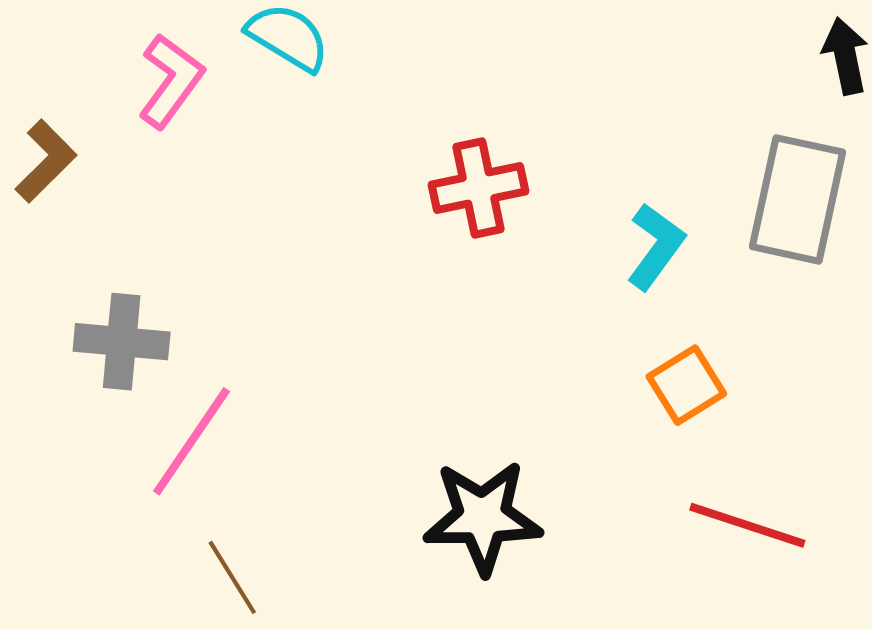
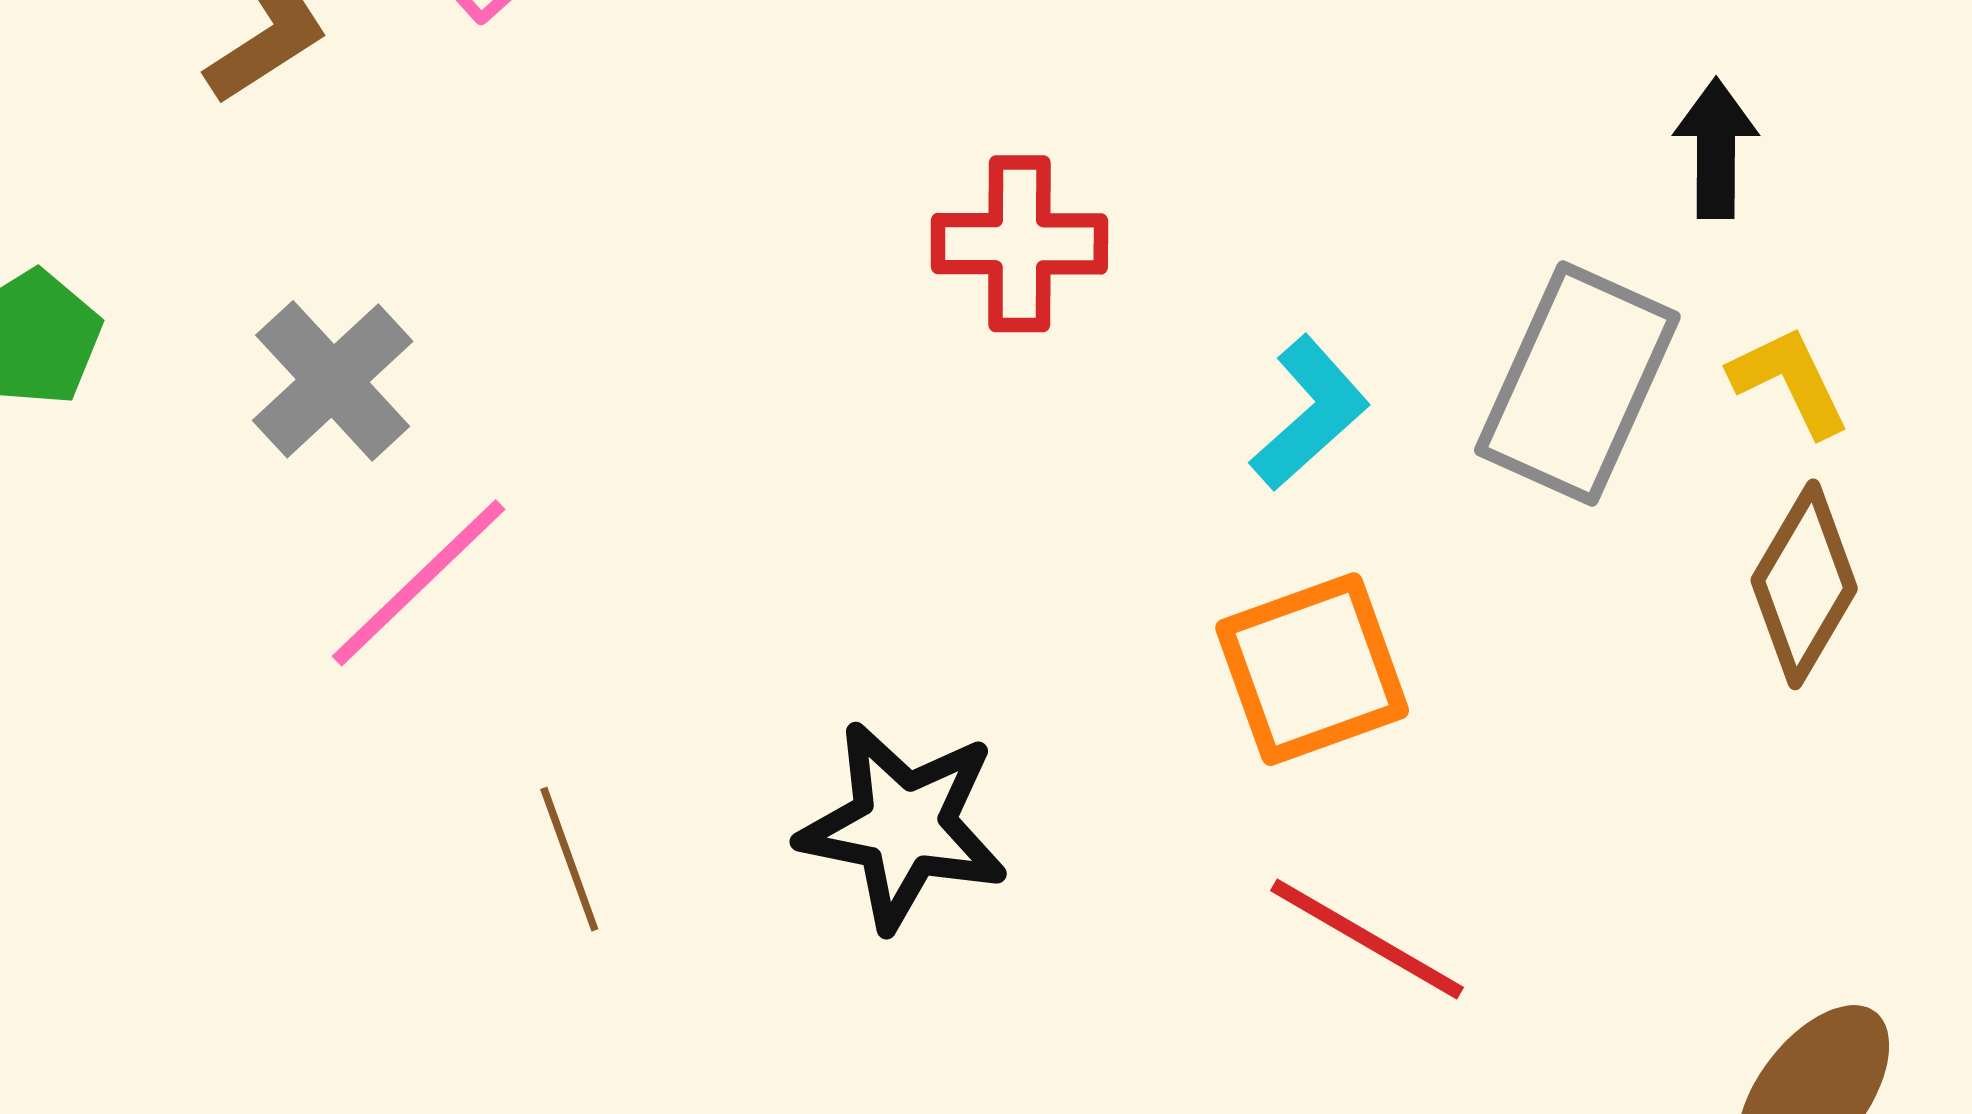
gray cross: (122, 342) -> (333, 381), turned 30
orange square: (686, 385) -> (1312, 669), size x1.4
brown line: (232, 577) -> (569, 859), moved

